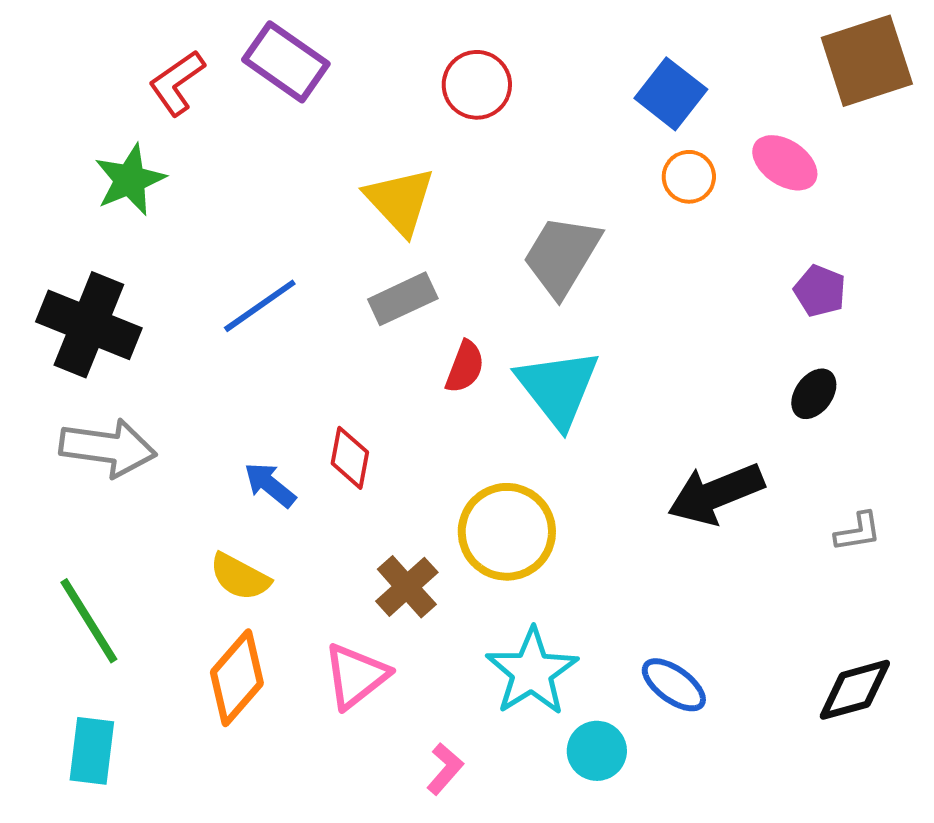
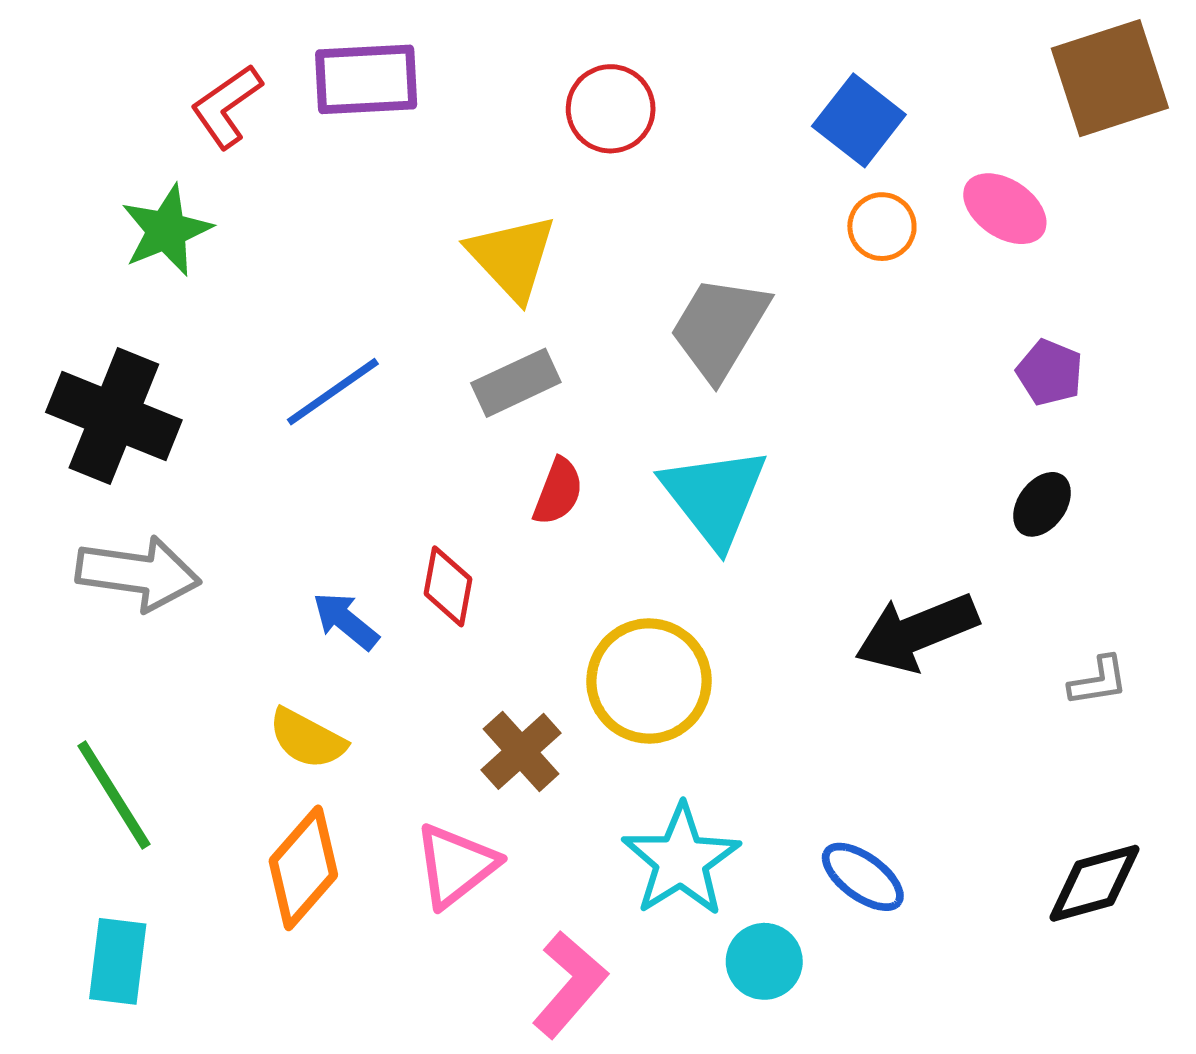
purple rectangle: (286, 62) -> (366, 79), turned -38
red semicircle: (465, 367) -> (558, 492), moved
pink L-shape: (445, 769) -> (570, 984), size x1.6

